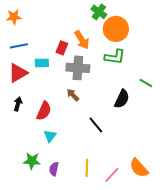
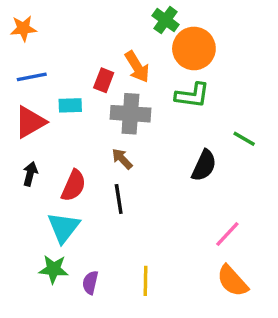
black line: (96, 125) -> (119, 199), moved, turned 30
cyan triangle: (50, 136) -> (64, 227), moved, size x1.5
pink line: (112, 175) -> (227, 234), moved

